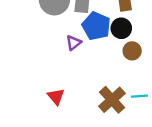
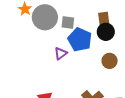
black circle: (121, 28) -> (106, 32), moved

